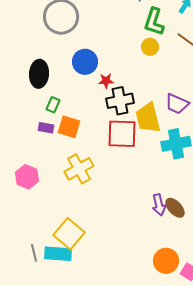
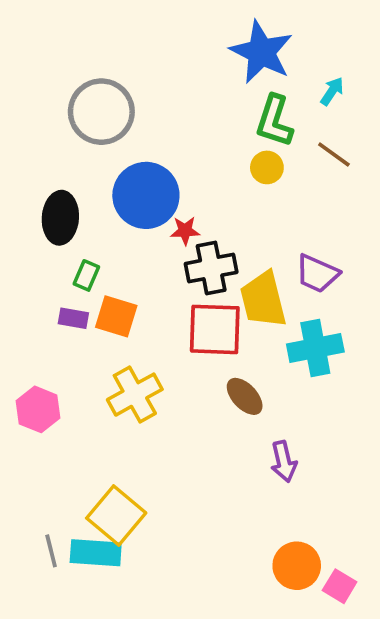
blue circle: (85, 62) -> (146, 195), size x1.4
brown ellipse: (175, 208) -> (245, 396), moved

